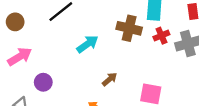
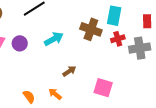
purple circle: (43, 82) -> (20, 43), moved

